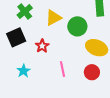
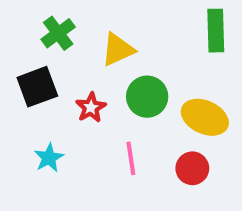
green circle: (77, 26) -> (147, 97), moved

